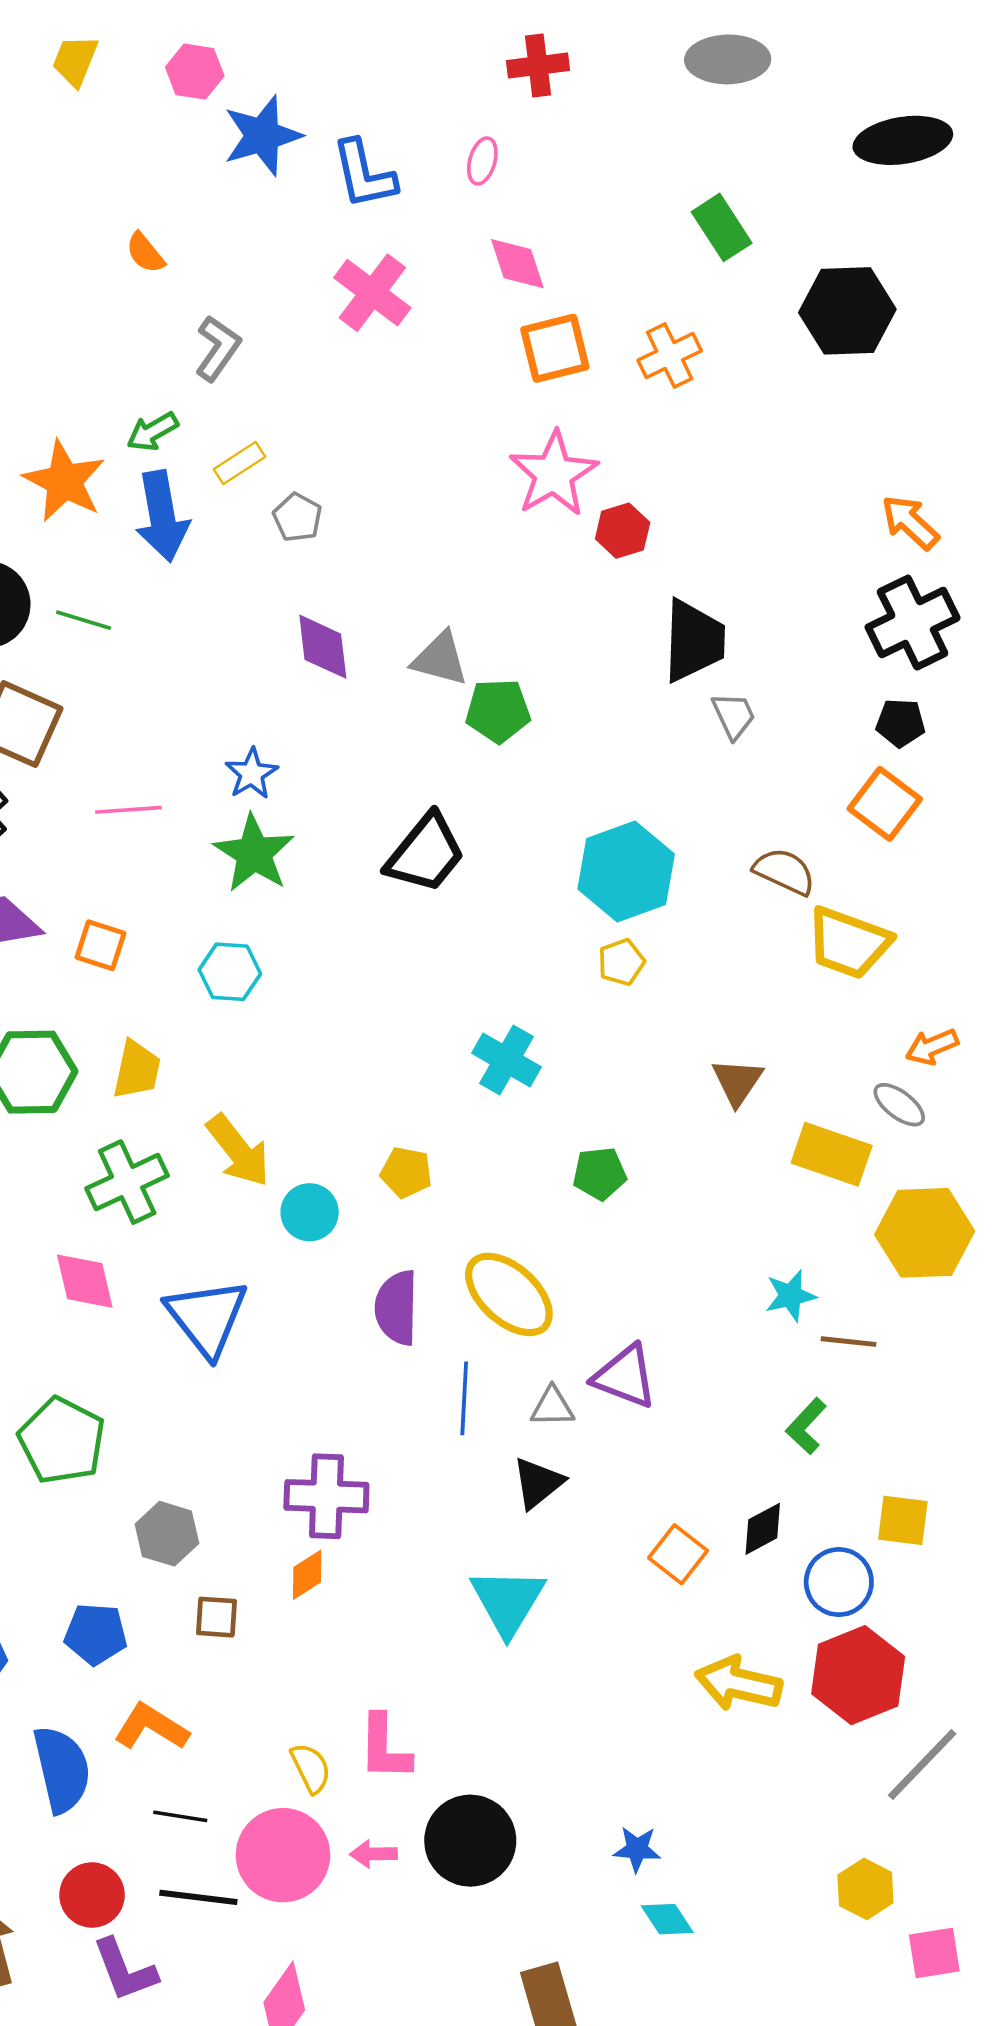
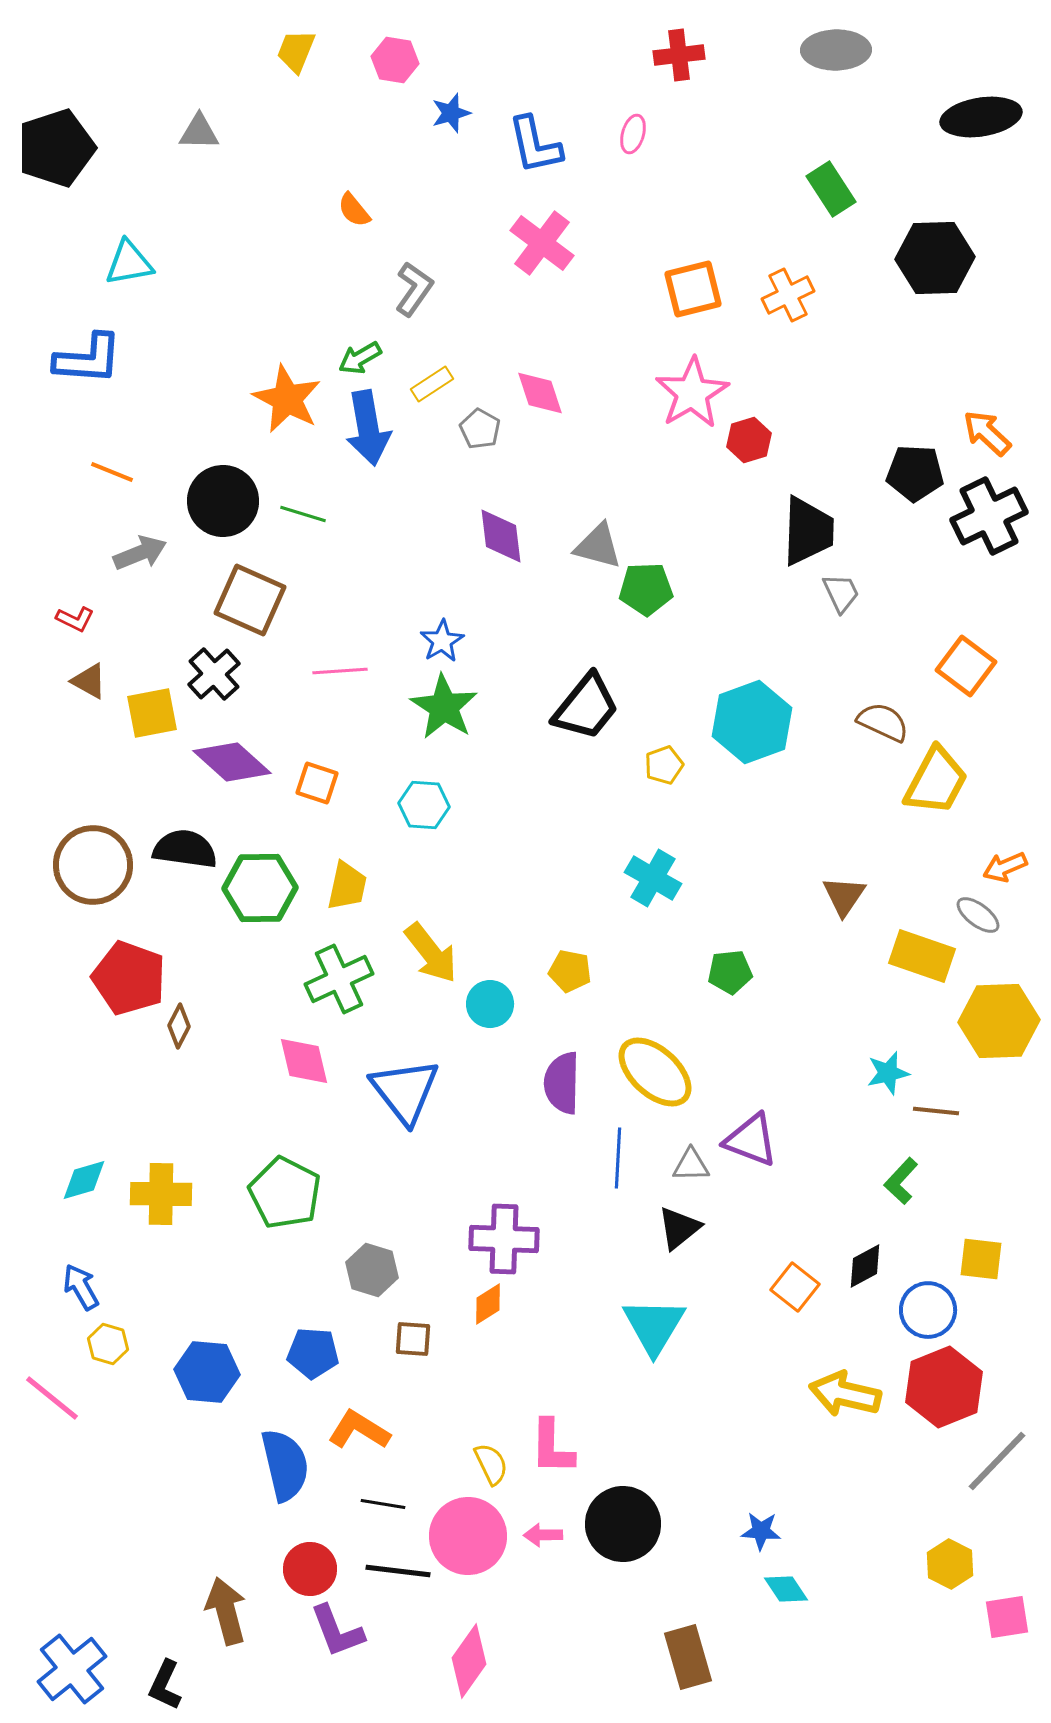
blue star: (262, 136) -> (451, 113), size x0.6
pink diamond: (517, 264) -> (540, 393), moved
black pentagon: (900, 723) -> (915, 473), moved, size x1.4
yellow trapezoid: (848, 943) -> (936, 781), turned -82
yellow pentagon: (621, 962) -> (664, 765), moved

